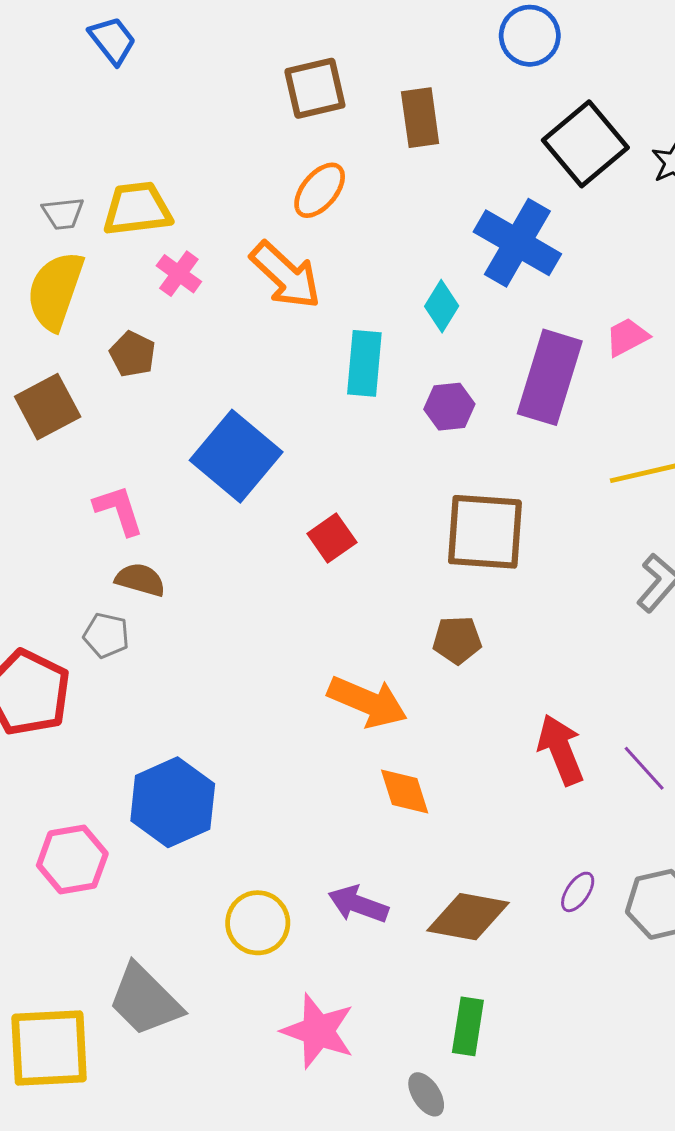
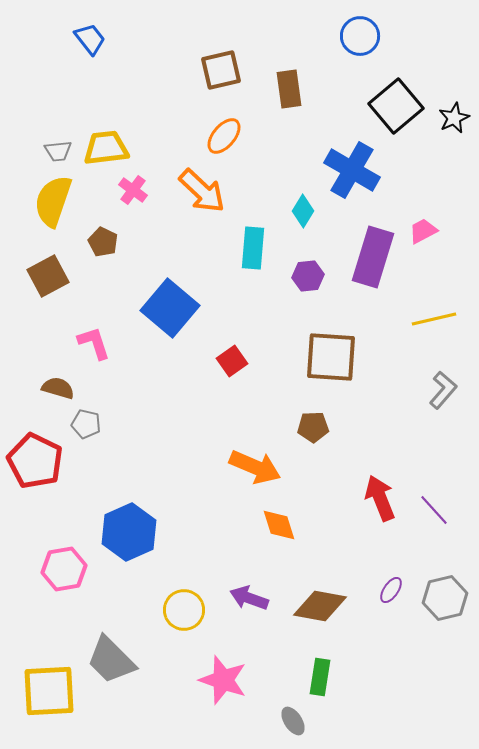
brown semicircle: (140, 580) -> (58, 388), moved

